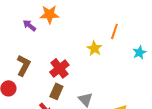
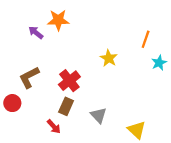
orange line: (114, 31) -> (146, 39), moved
brown L-shape: (23, 65) -> (29, 77), turned -145

